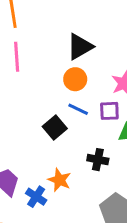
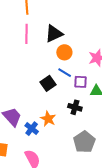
black triangle: (80, 47) -> (54, 34), moved
purple square: (109, 111) -> (81, 82), moved

